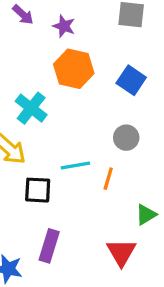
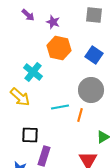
gray circle: (126, 138) -> (91, 90), size x1.6
black square: (38, 190) -> (30, 135), moved

